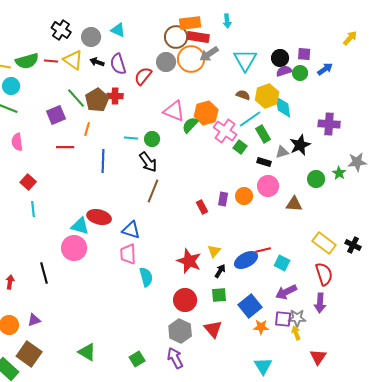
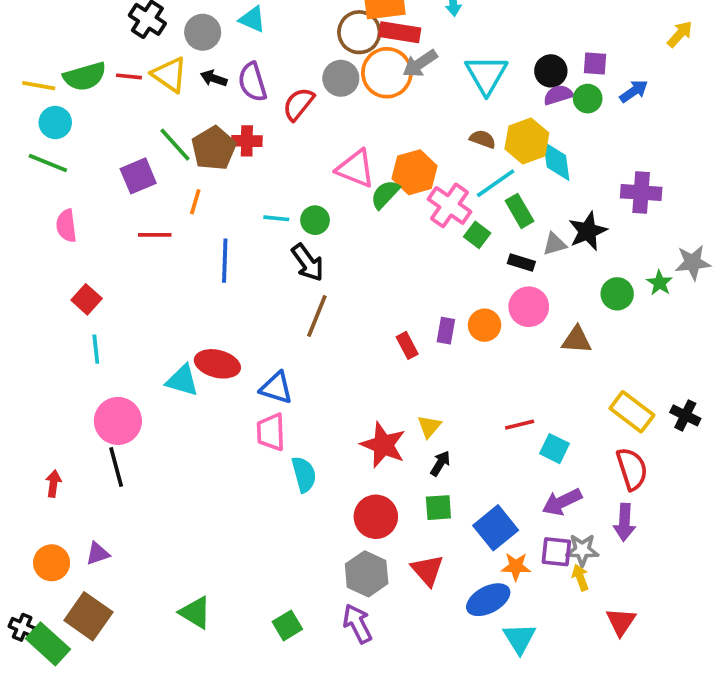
pink circle: (74, 248) -> (118, 421), moved
blue ellipse: (246, 260) -> (488, 600), moved

